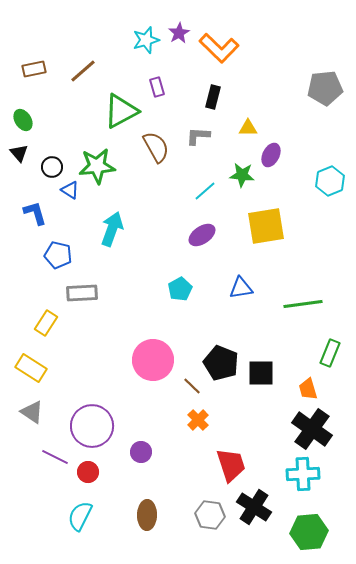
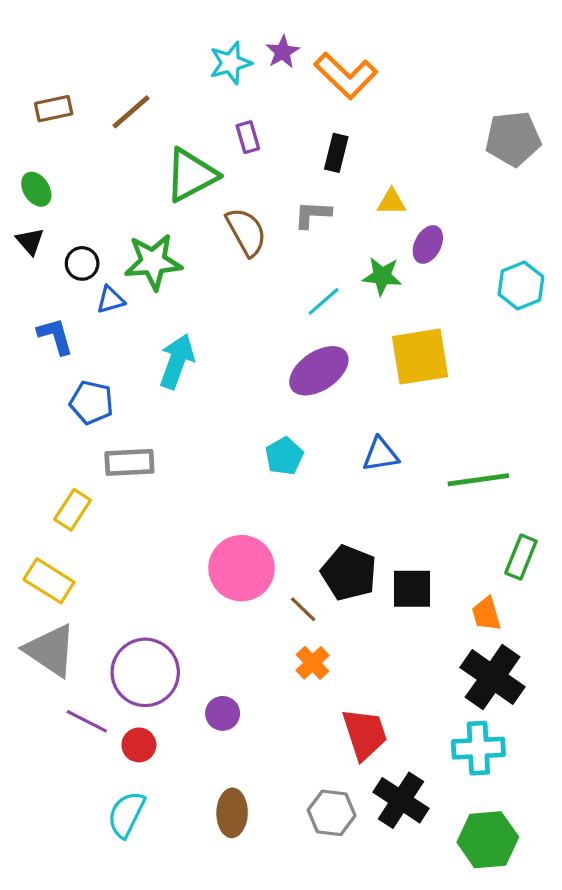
blue triangle: (70, 190) -> (110, 300), turned -48
purple ellipse: (202, 235) -> (319, 371), size x1.4
gray triangle: (32, 412) -> (50, 650), size x1.5

